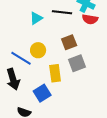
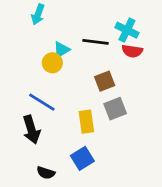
yellow circle: (38, 50) -> (52, 63), moved
blue square: (42, 93) -> (82, 158), moved

